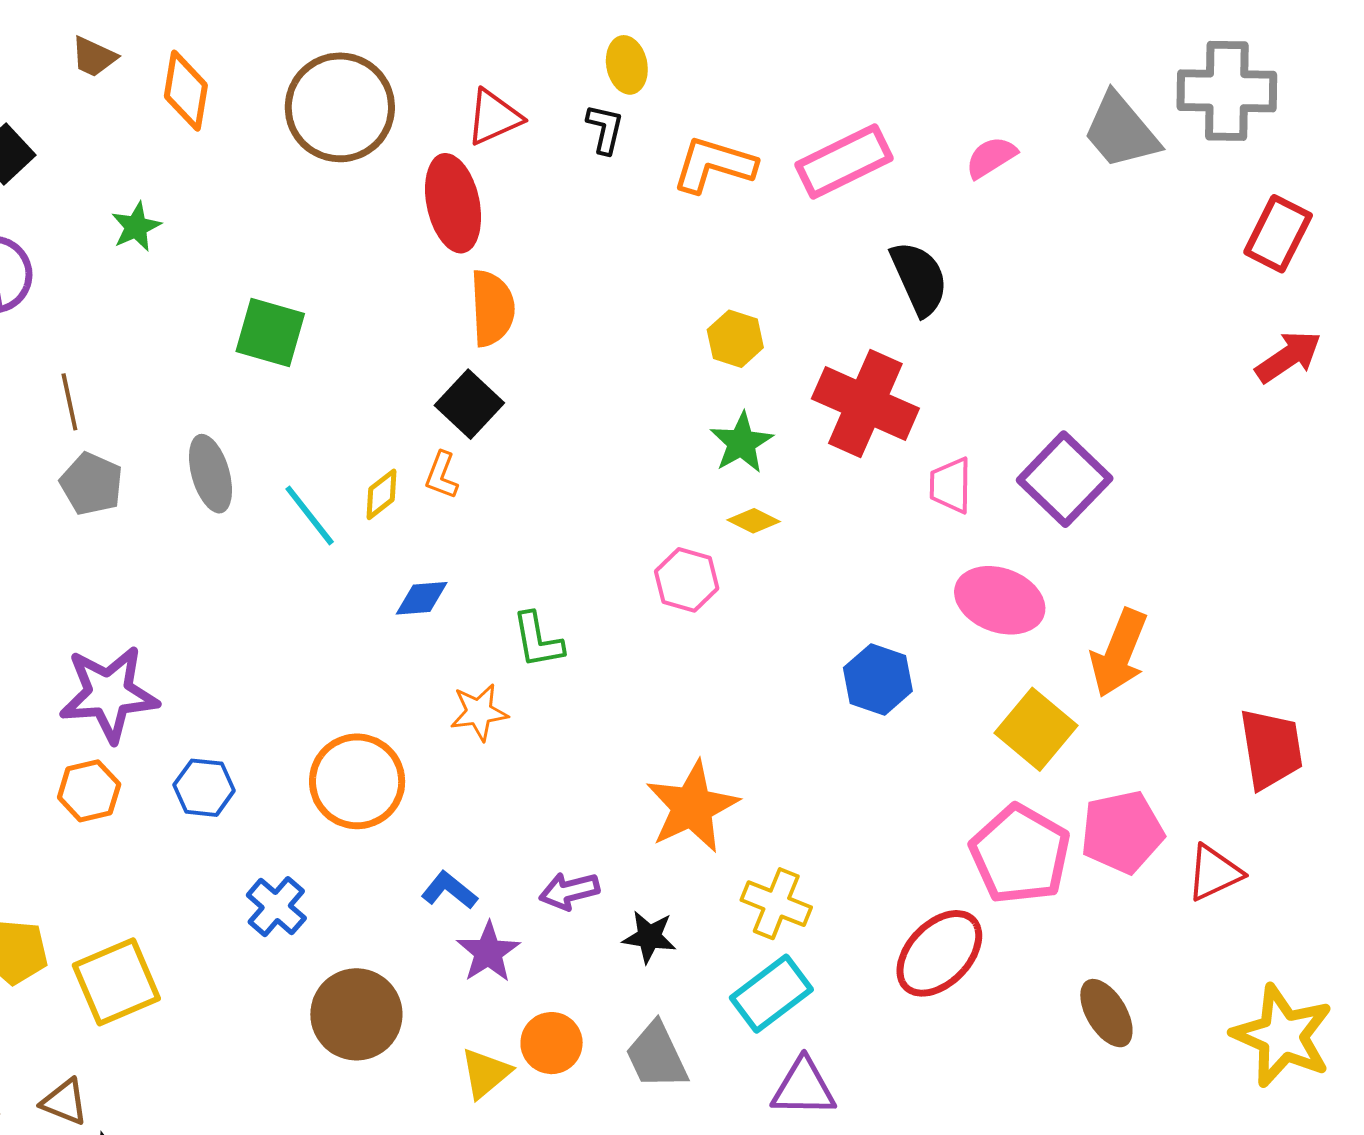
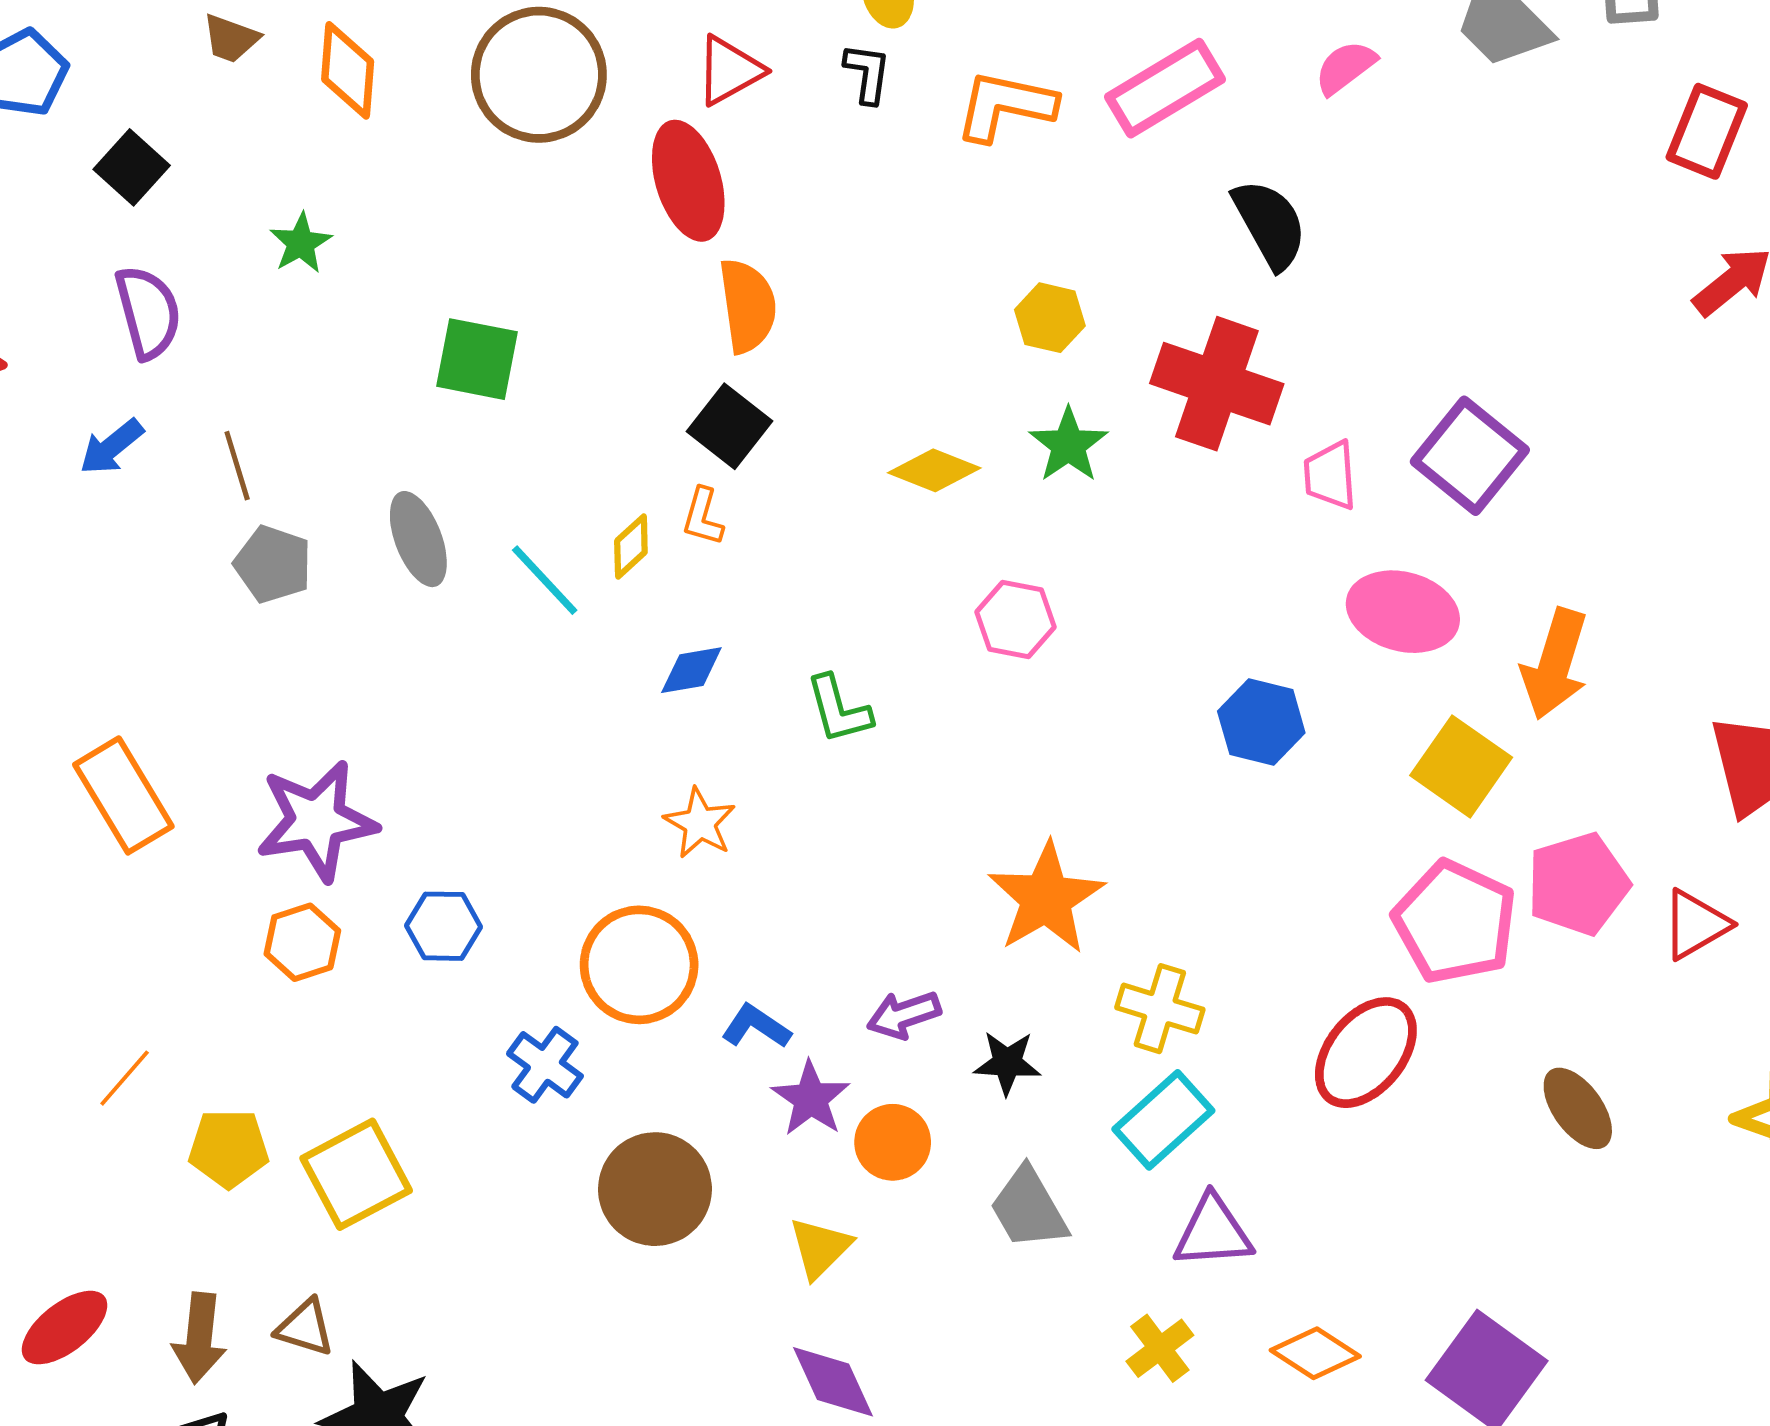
yellow diamond: (754, 521) -> (934, 470), moved, size x1.4
orange star: (479, 712) -> (700, 823), moved, turned -30
orange circle: (357, 781) -> (639, 965), moved
orange circle: (552, 1043) -> (893, 1142), moved

